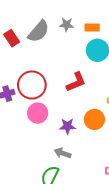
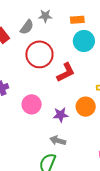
gray star: (67, 25) -> (45, 16), moved
gray semicircle: (39, 31) -> (27, 27), size x0.7
red circle: (32, 85) -> (39, 54), moved

